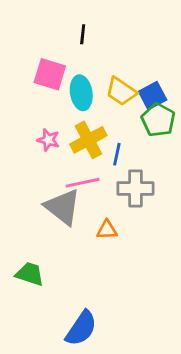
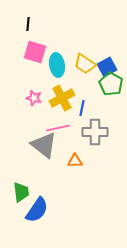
black line: (83, 34) -> (28, 24), moved
green trapezoid: (30, 274) -> (21, 192), turned 65
blue semicircle: (81, 328) -> (37, 210), moved

